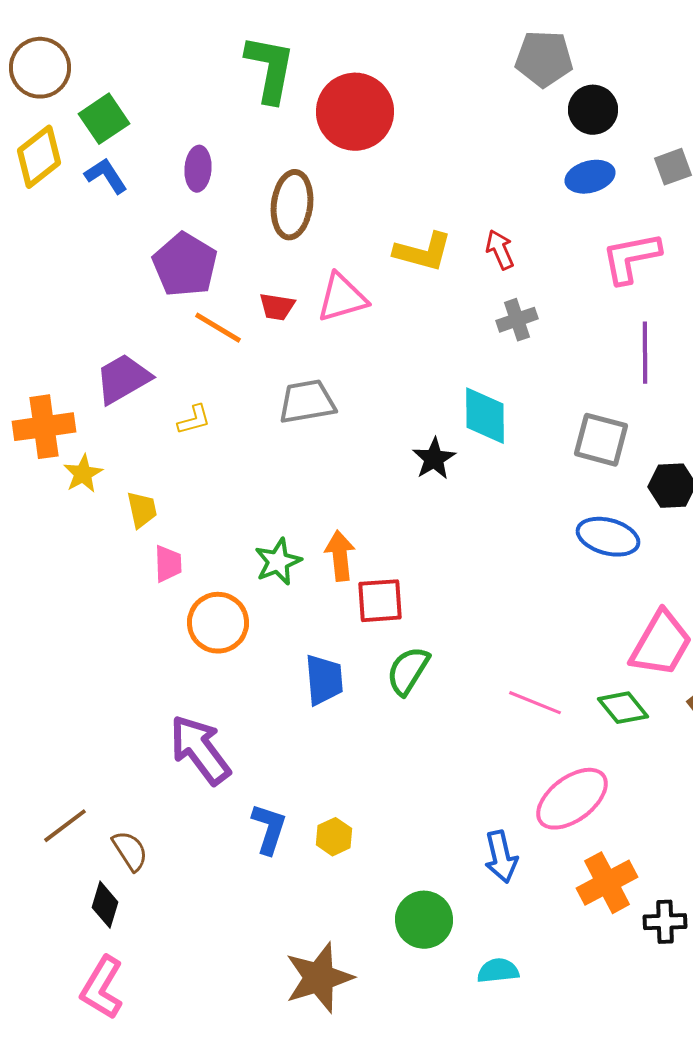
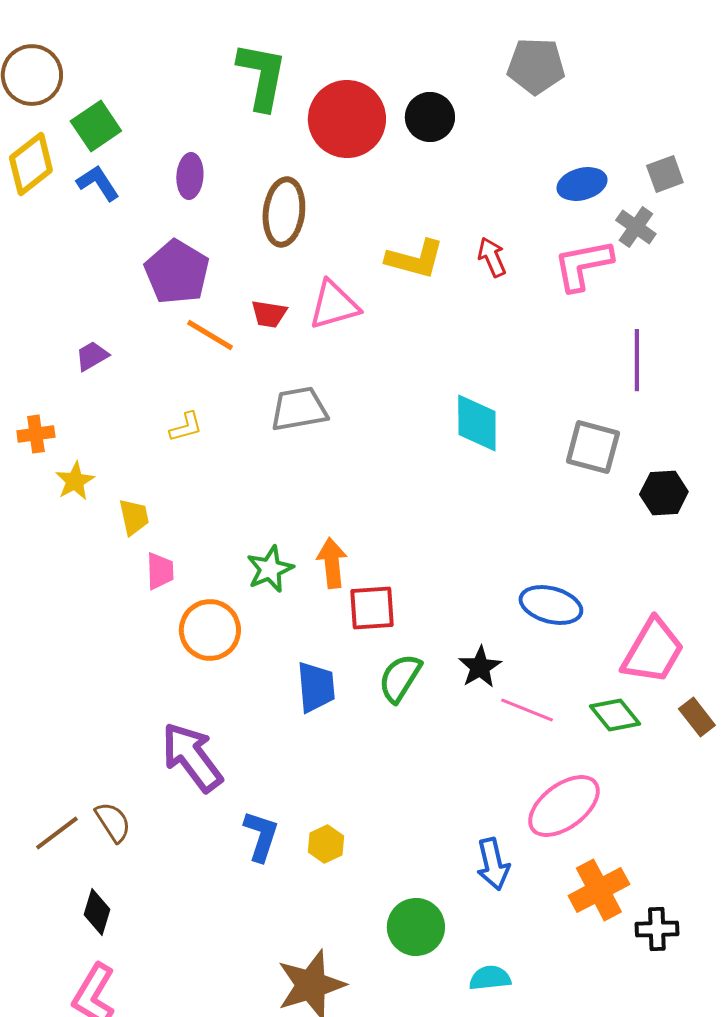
black circle: (593, 110) -> (430, 117), moved
pink L-shape: (631, 258) -> (583, 265), moved
gray cross: (517, 320) -> (636, 227), moved, turned -36
purple trapezoid: (123, 379) -> (92, 356), moved, size x0.6
orange cross: (44, 427) -> (36, 434), size x0.6
black star: (434, 459) -> (480, 667), moved
blue ellipse: (608, 537) -> (551, 605), moved
brown semicircle: (130, 851) -> (113, 822), moved

